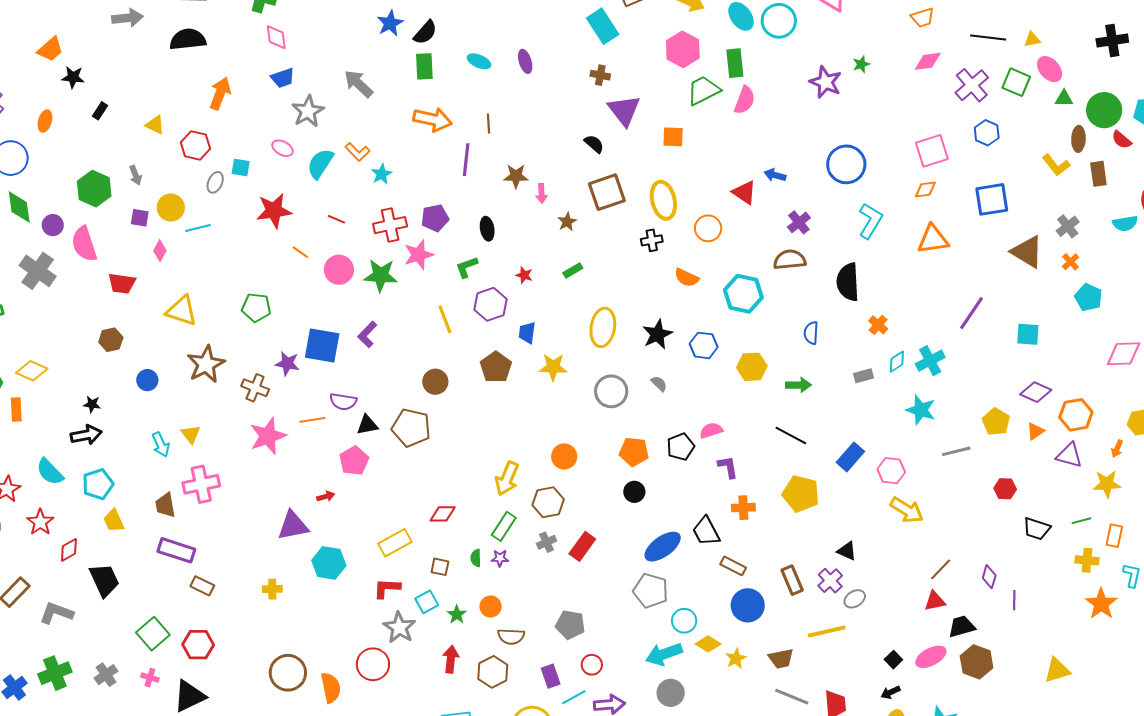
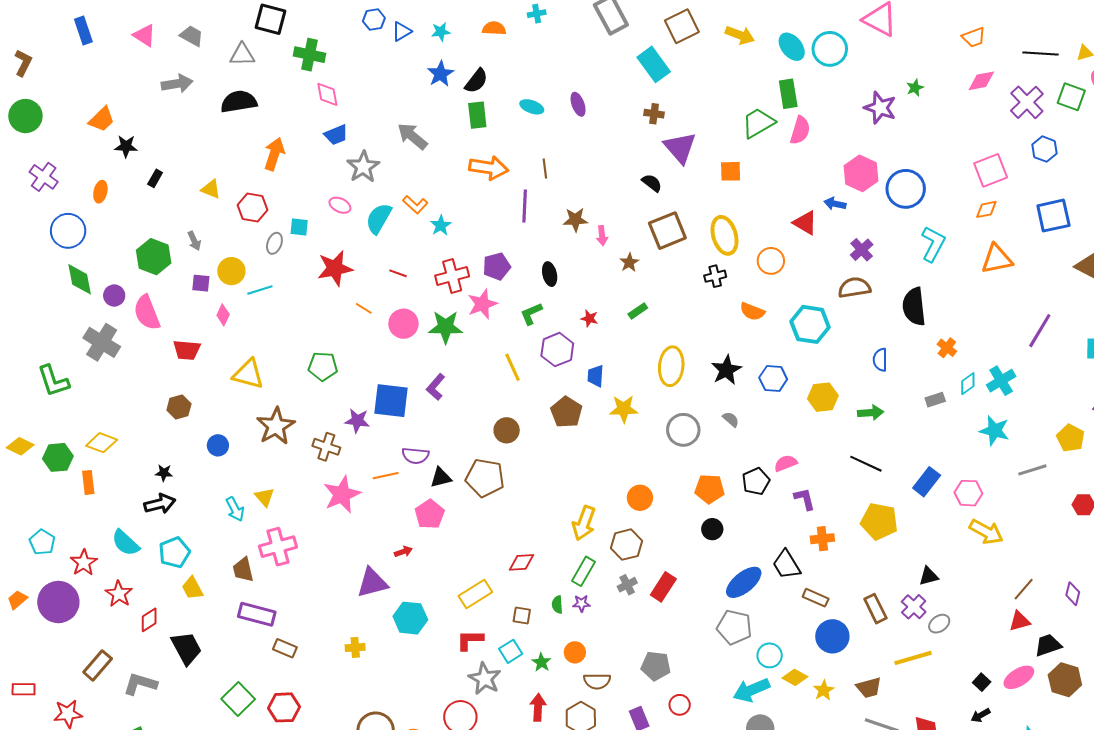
pink hexagon: (683, 49) -> (861, 173), moved
black triangle: (847, 551) -> (929, 576), turned -35

